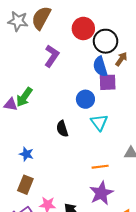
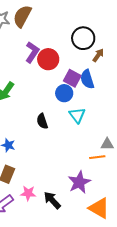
red circle: (83, 28) -> (48, 59), moved
blue semicircle: (100, 66) -> (87, 79), moved
purple square: (108, 82) -> (72, 78), moved, turned 30
orange line: (100, 167) -> (97, 157), moved

